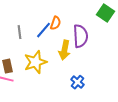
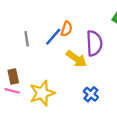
yellow arrow: (64, 50) -> (76, 59), turned -66
yellow star: (35, 62) -> (42, 93), moved

